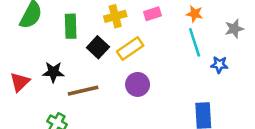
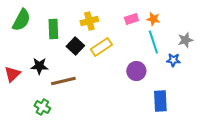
pink rectangle: (152, 14) -> (131, 19), moved
gray star: (234, 29) -> (185, 40), moved
purple circle: (138, 84) -> (136, 71), moved

